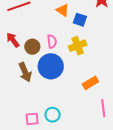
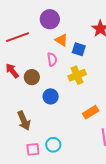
pink semicircle: (52, 41) -> (52, 59), moved
blue circle: (51, 66) -> (51, 96), size x0.6
brown arrow: (25, 72) -> (24, 121), moved

